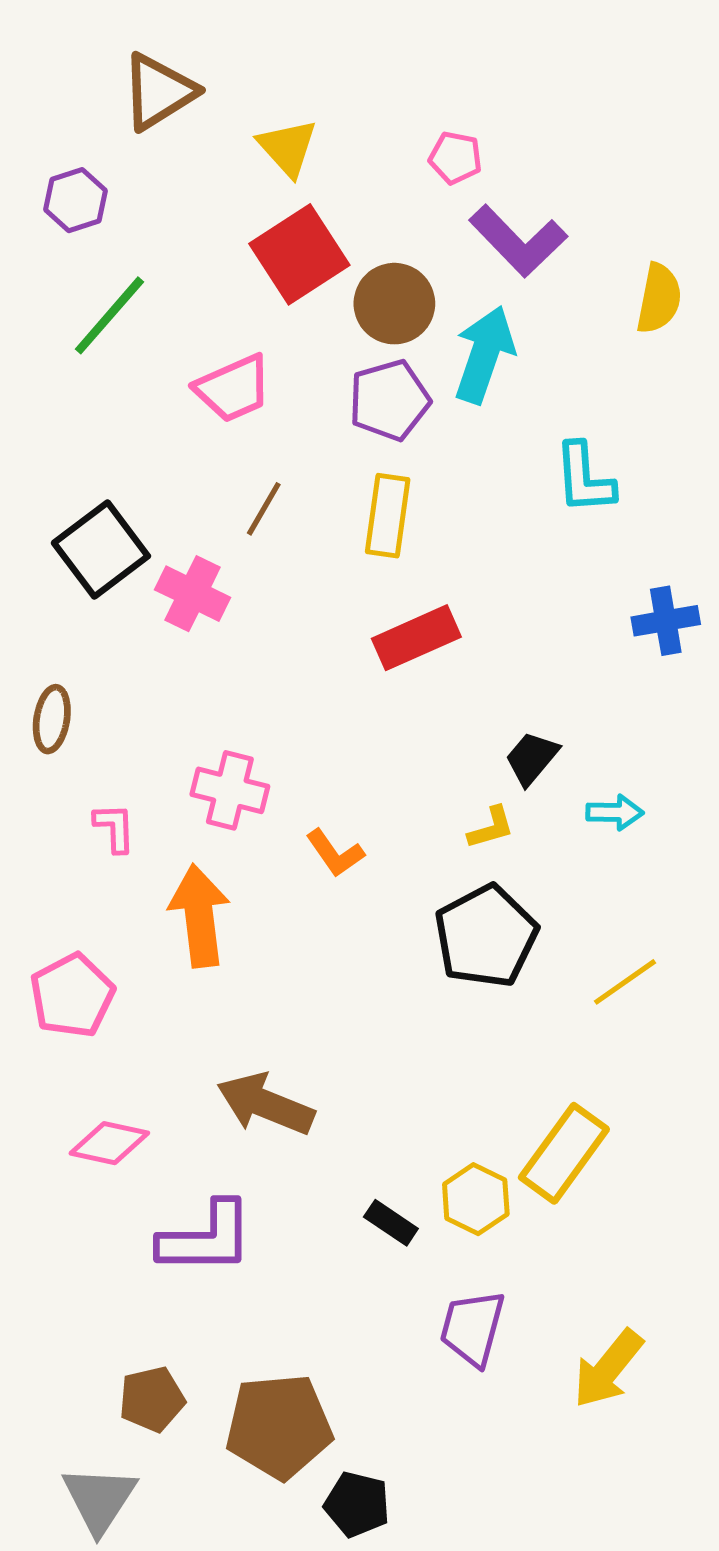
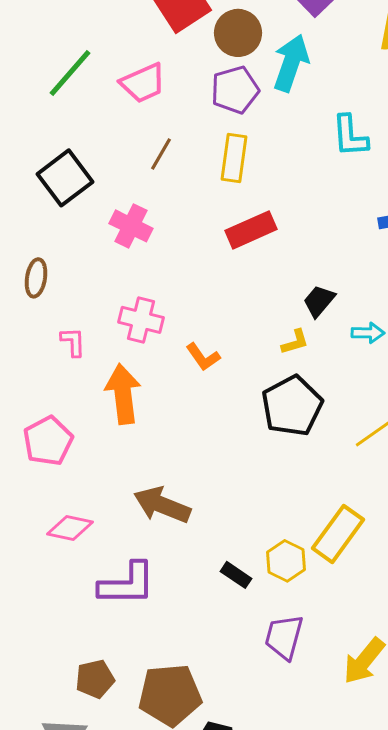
green line: (109, 315) -> (70, 73), moved
pink cross: (193, 594) -> (131, 226), moved

